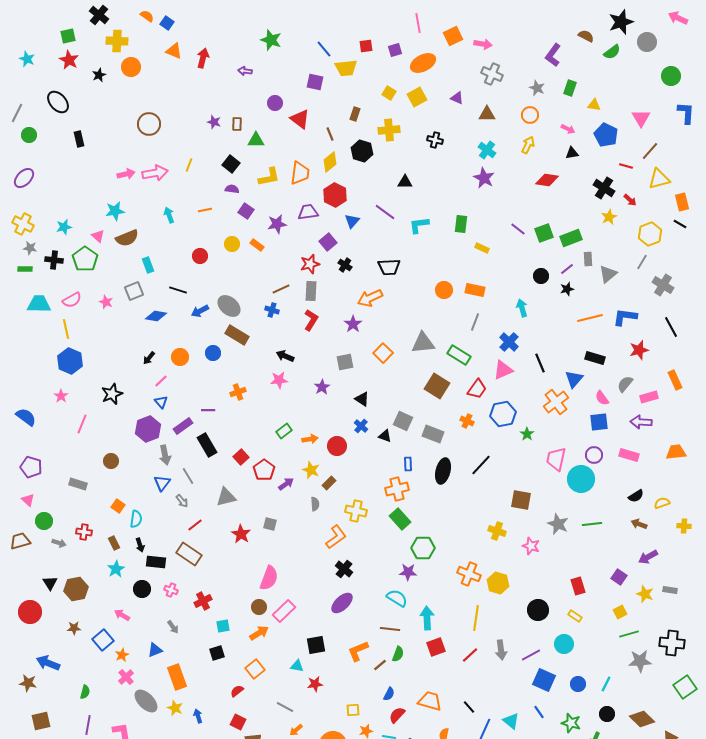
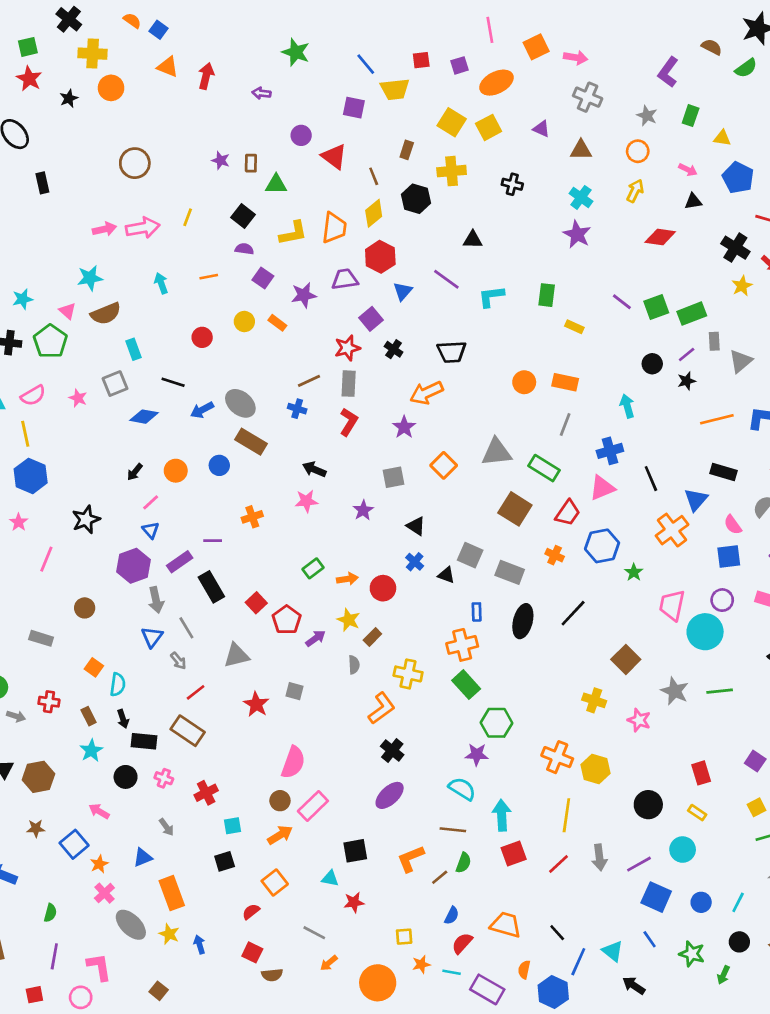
yellow square: (389, 93) -> (452, 122), size x1.5
blue cross: (509, 342) -> (610, 451), turned 30
brown square: (521, 500) -> (626, 659), turned 35

